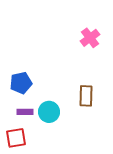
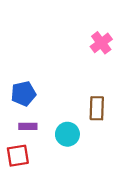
cyan circle: (49, 112) -> (67, 134), moved

